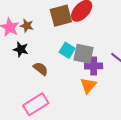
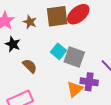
brown star: (27, 26) -> (30, 22), moved
purple cross: (94, 66) -> (89, 82), moved

